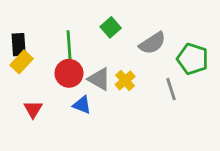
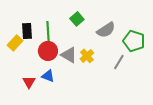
black rectangle: (19, 45) -> (27, 31), moved
gray line: (171, 89) -> (119, 62), turned 49
blue triangle: (82, 105) -> (48, 76), moved
red triangle: (33, 109) -> (29, 82), moved

